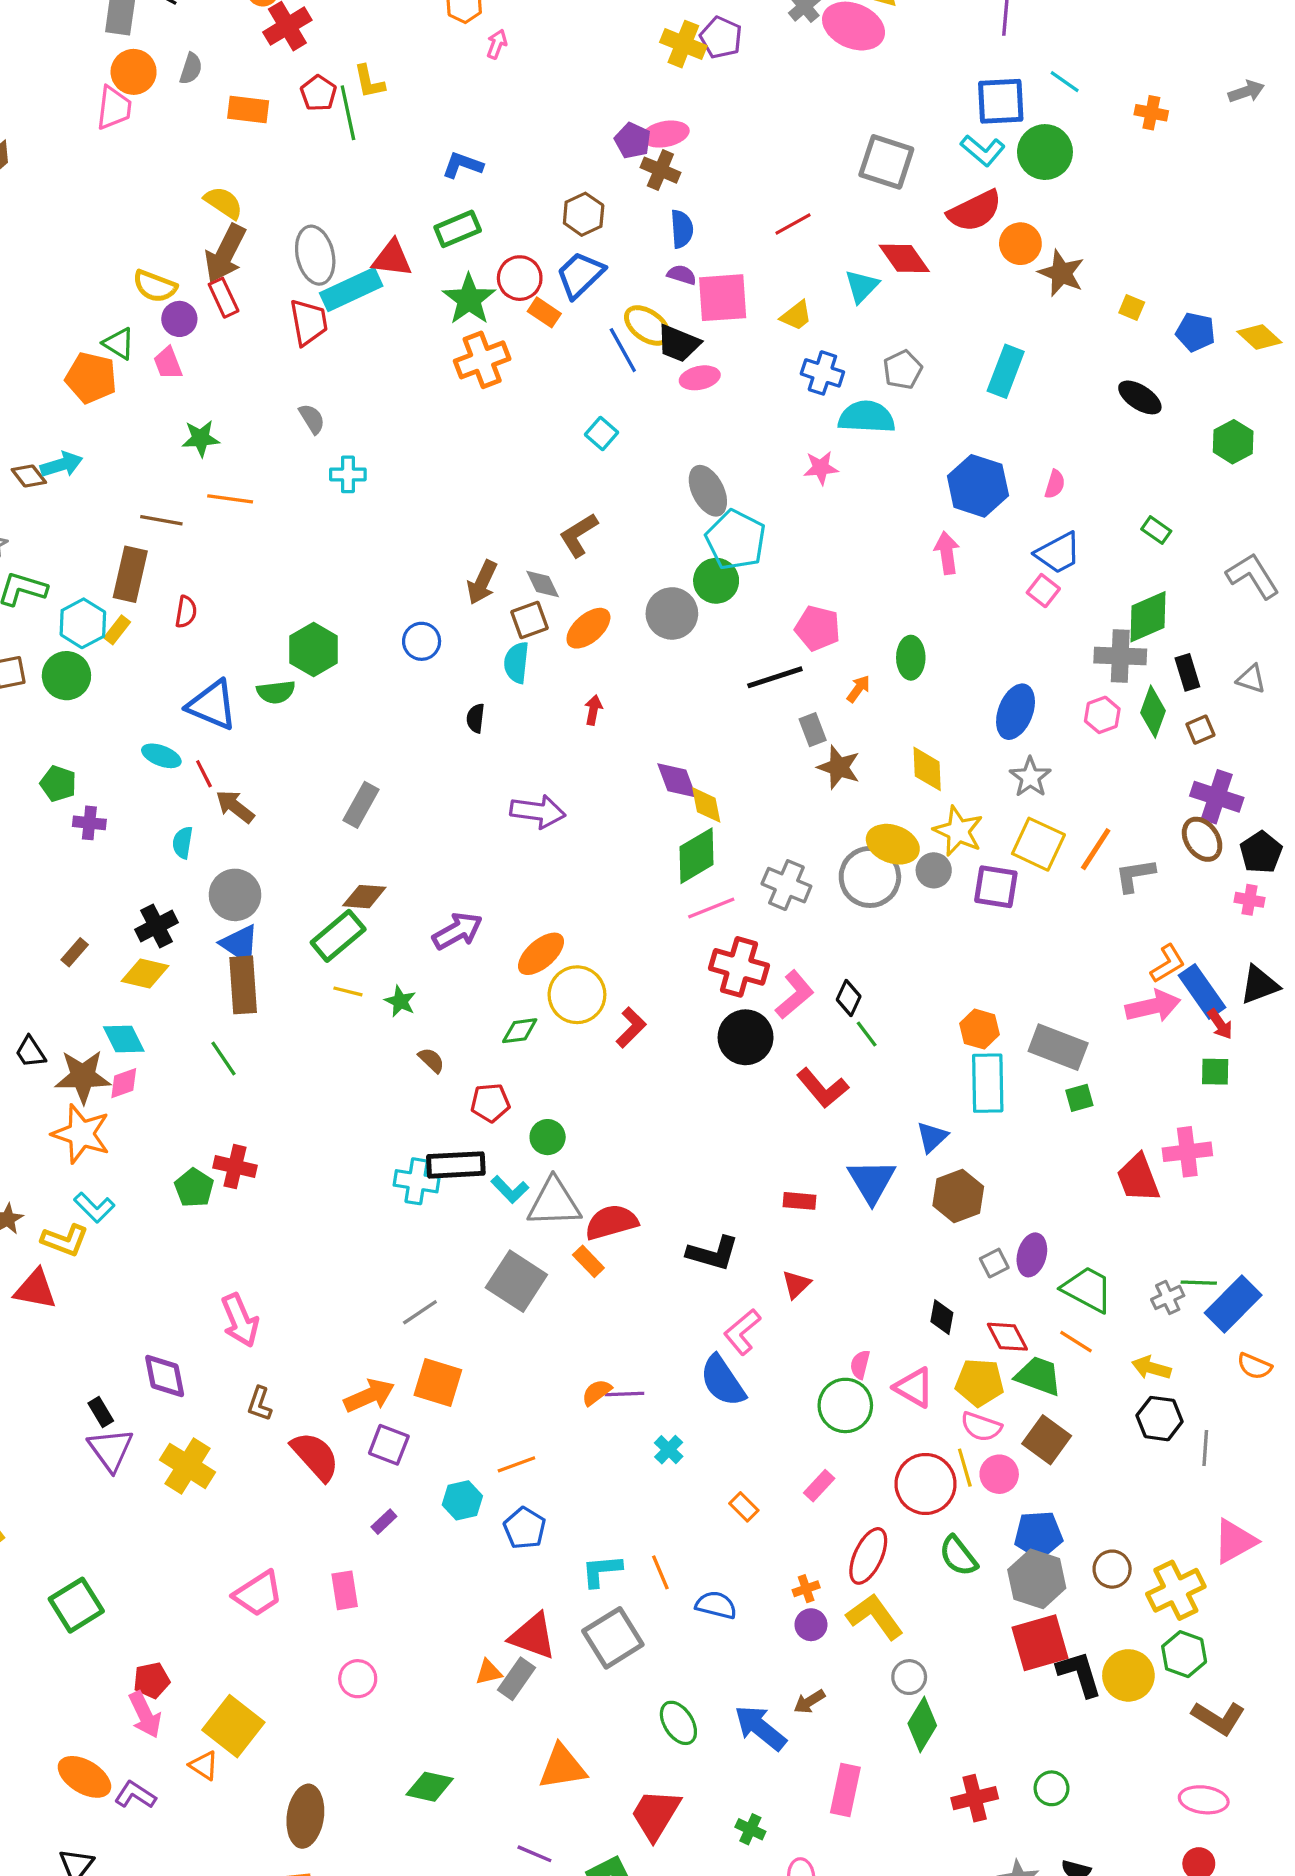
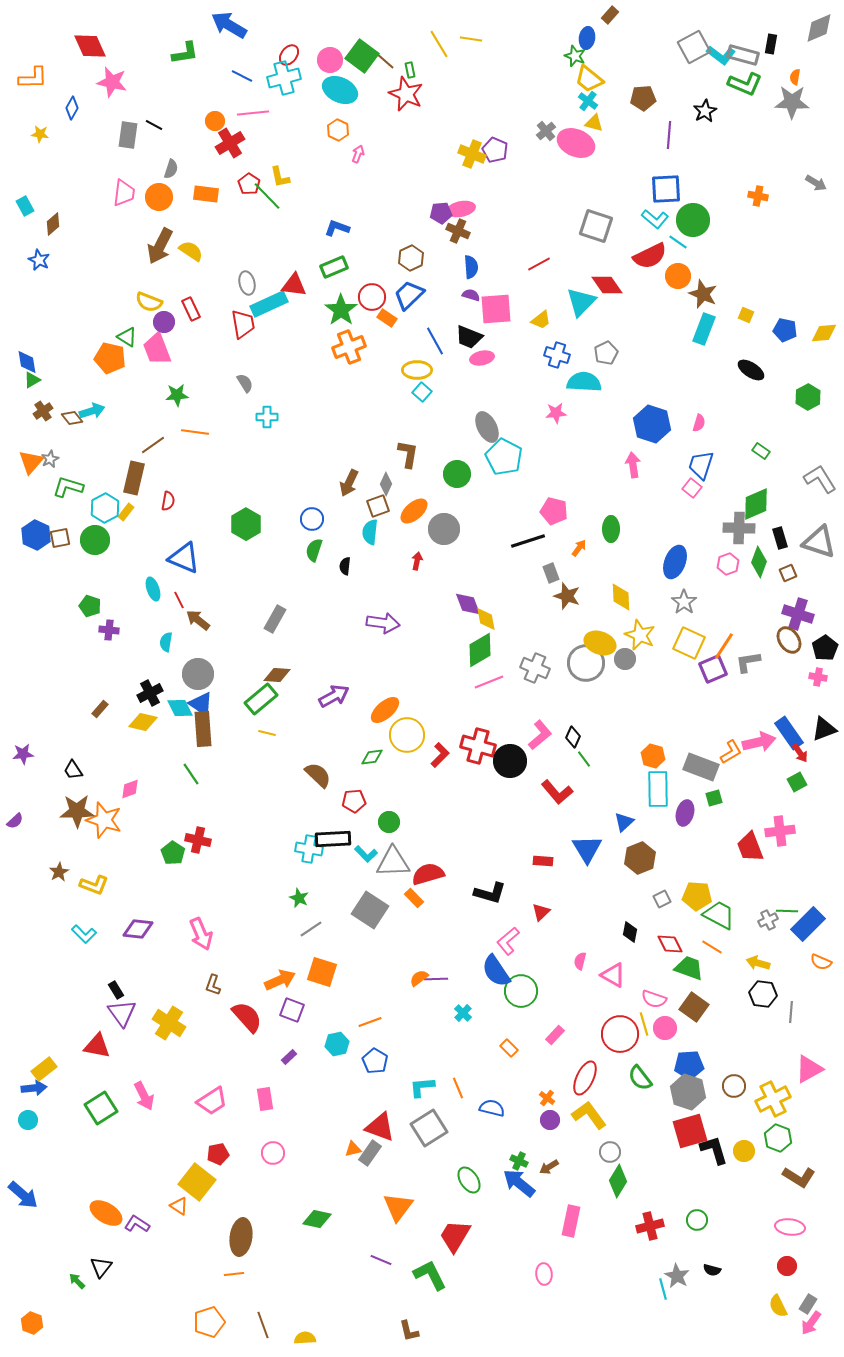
orange circle: (134, 72) -> (159, 197), moved
cyan line: (1065, 82) -> (678, 242), moved
gray arrow: (1246, 91) -> (816, 183), turned 50
green line: (348, 113) -> (267, 196), turned -32
purple pentagon: (633, 141) -> (441, 213), turned -30
brown arrow: (225, 253) -> (160, 246), moved
gray ellipse: (315, 255) -> (247, 283), size x0.7
cyan triangle: (862, 286) -> (581, 302), size x1.4
yellow ellipse: (647, 325) -> (417, 370), moved, turned -36
yellow diamond: (1259, 337) -> (824, 333), turned -48
pink trapezoid: (168, 363) -> (157, 349), size x1.6
cyan rectangle: (1006, 371) -> (704, 329), moved
brown line: (161, 520) -> (153, 445), turned -45
brown L-shape: (579, 535) -> (408, 454), turned 132
blue trapezoid: (1058, 553) -> (701, 465), turned 136
green circle: (716, 581) -> (457, 474), moved
gray diamond: (543, 584) -> (386, 484), turned 50
gray circle: (672, 613) -> (444, 529), moved
gray triangle: (1251, 679) -> (819, 542), size x1.8
green semicircle: (276, 692) -> (314, 550), moved, turned 115
cyan ellipse: (161, 756) -> (153, 589), turned 50
purple square: (996, 887) -> (713, 669), moved, turned -32
orange L-shape: (1168, 964) -> (731, 752), moved
red cross: (739, 967) -> (478, 746), moved
green star: (400, 1001) -> (299, 898), moved
cyan diamond: (124, 1039) -> (180, 708), moved
brown semicircle: (431, 1060) -> (318, 775), size x1.6
green square: (1215, 1072) -> (797, 782), turned -30
brown star: (83, 1077) -> (77, 811), moved
cyan L-shape: (94, 1207) -> (84, 934), moved
purple ellipse: (1032, 1255) -> (685, 813), moved
red triangle: (35, 1289) -> (97, 1046), moved
purple diamond: (165, 1376) -> (138, 929), moved, turned -72
yellow pentagon: (980, 1383) -> (697, 896), moved
green circle: (845, 1405) -> (521, 991), moved
orange cross: (806, 1589) -> (547, 1098), turned -35
yellow circle: (1128, 1675) -> (744, 1151), size x0.7
red pentagon: (152, 1680) -> (218, 1154), moved
pink arrow: (145, 1715) -> (144, 1096), moved
orange triangle: (562, 1767) -> (398, 1207), turned -44
green cross: (750, 1829) -> (519, 1161), moved

